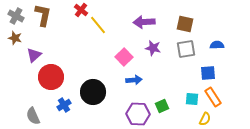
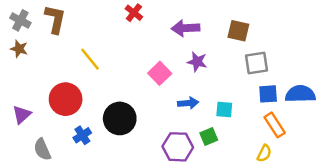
red cross: (81, 10) -> (134, 13), moved
yellow line: (98, 25) -> (90, 59), moved
blue semicircle: (217, 45) -> (300, 94), moved, size x1.6
gray square: (186, 49) -> (256, 63), moved
purple triangle: (34, 55) -> (22, 115), moved
blue arrow: (134, 80) -> (188, 103), moved
cyan square: (192, 99) -> (224, 109), moved

